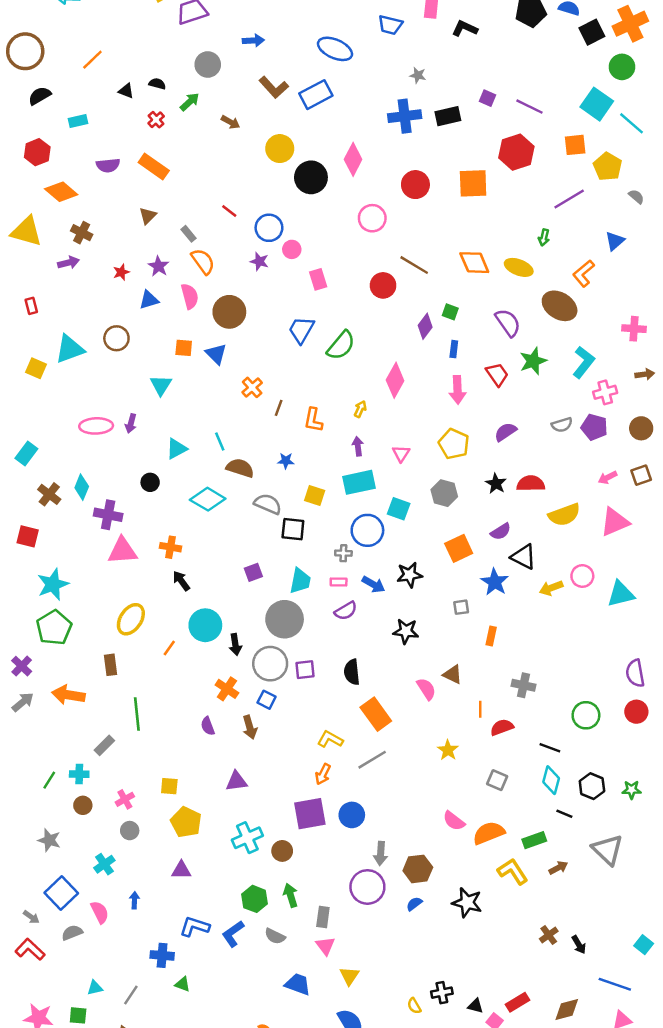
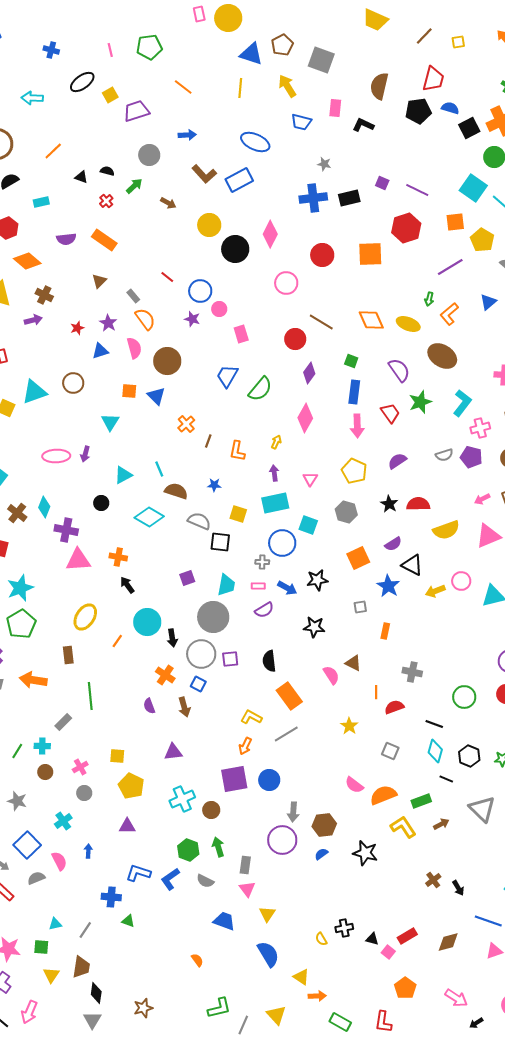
orange L-shape: (584, 273) -> (449, 314), moved
purple diamond: (425, 326) -> (309, 373), moved
blue rectangle: (454, 349) -> (354, 392), size x1.6

